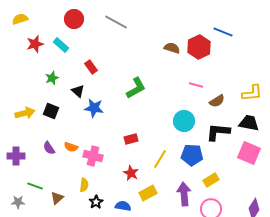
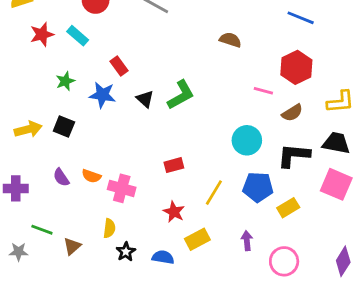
red hexagon: (199, 47) -> (296, 67), moved
black triangle: (78, 91) -> (145, 99), moved
blue star: (94, 108) -> (102, 95), moved
yellow rectangle: (211, 180) -> (288, 208), moved
purple arrow: (184, 194) -> (247, 241), size x0.6

